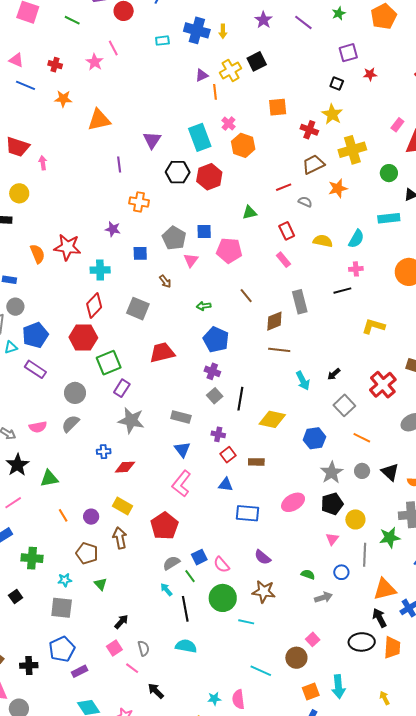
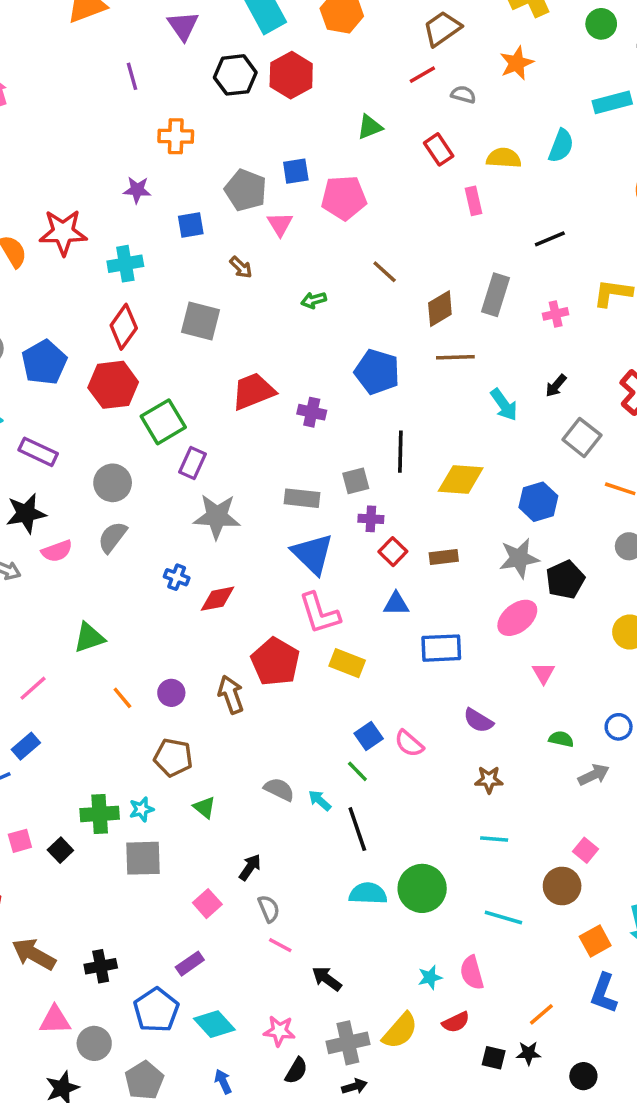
brown trapezoid: (313, 164) -> (442, 29), moved
pink rectangle: (283, 260) -> (473, 201), moved, turned 35
pink cross: (356, 269) -> (556, 314), moved
gray rectangle: (300, 302) -> (495, 295), moved, turned 40
blue pentagon: (35, 335) -> (44, 362), moved
blue pentagon: (216, 340) -> (377, 372), moved
purple cross: (212, 371) -> (312, 412), moved
gray square: (215, 396) -> (356, 481), moved, turned 35
blue triangle: (182, 449) -> (312, 554), size x1.5
blue cross: (104, 452) -> (177, 577), turned 32
black star: (17, 465) -> (26, 513), moved, turned 30
gray star: (332, 472) -> (519, 558), moved, turned 30
pink L-shape: (181, 484) -> (319, 613), turned -48
black pentagon: (332, 504) -> (565, 580), moved
yellow rectangle: (123, 506) -> (347, 663), moved
red pentagon: (165, 526) -> (275, 662), moved
brown arrow: (120, 538) -> (231, 695), moved
pink triangle: (332, 539) -> (543, 673), moved
green cross: (32, 558) -> (100, 814), moved
gray semicircle: (171, 563) -> (279, 789), moved, turned 66
brown star: (264, 592) -> (489, 780), size x0.7
green circle: (223, 598) -> (422, 888), moved
cyan line: (246, 622) -> (494, 839), moved
pink square: (114, 648) -> (207, 904), moved
gray semicircle: (144, 648) -> (269, 909), moved
blue pentagon: (62, 649) -> (156, 1010), moved

